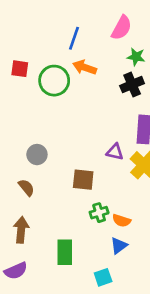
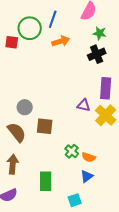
orange arrow: (85, 67) -> (61, 41), turned 144
green circle: (54, 81) -> (30, 28), moved
brown square: (83, 180) -> (45, 126), moved
brown semicircle: (26, 188) -> (17, 132), size x1.5
green cross: (99, 213) -> (72, 151), turned -32

